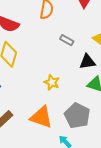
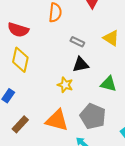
black triangle: (87, 62) -> (81, 65), moved

